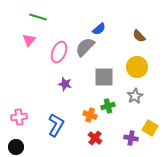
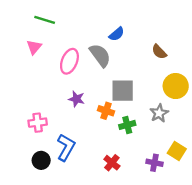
brown semicircle: (139, 36) -> (159, 52), moved
gray semicircle: (85, 47) -> (100, 55), turned 100
yellow circle: (137, 67) -> (176, 86), moved
orange cross: (90, 115) -> (106, 111), moved
pink cross: (19, 117) -> (38, 123), moved
black circle: (16, 147) -> (41, 160), moved

